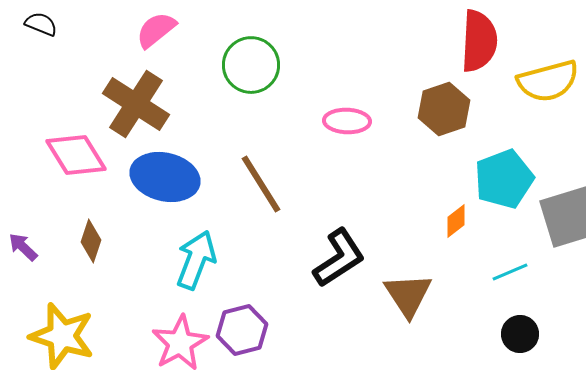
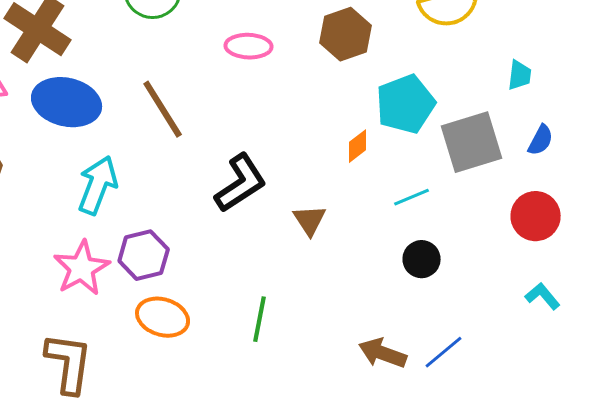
brown triangle: (408, 295) -> (310, 220), size x0.7

